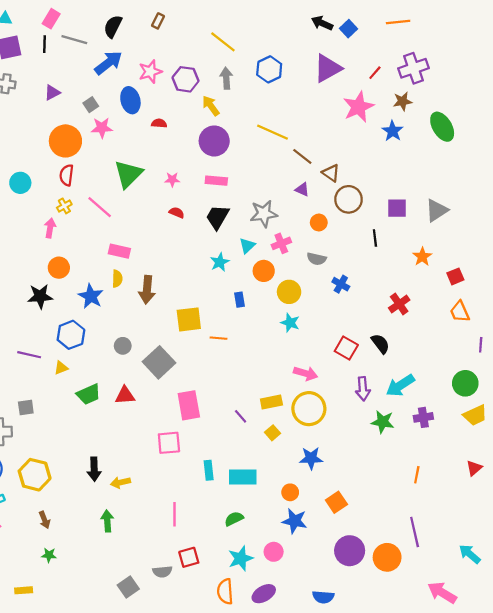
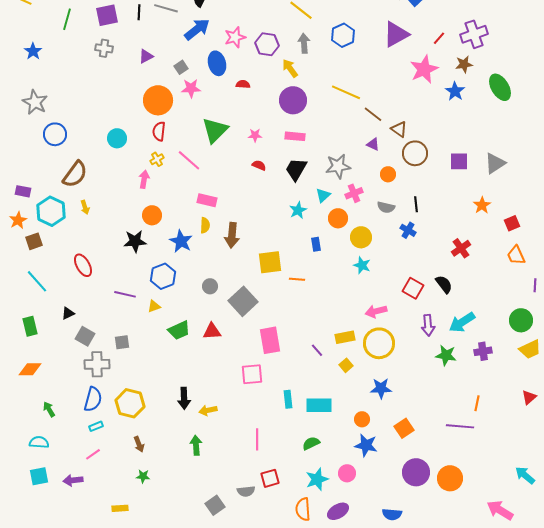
black line: (375, 238) -> (416, 204), moved
pink arrow: (306, 373) -> (376, 311), turned 150
purple line: (415, 532) -> (460, 426), moved, turned -72

